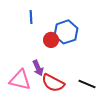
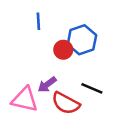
purple arrow: (38, 68) -> (47, 85), turned 77
black line: (87, 84) -> (92, 88), moved

